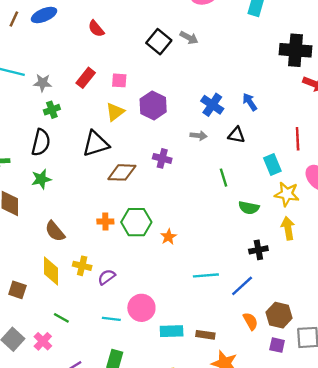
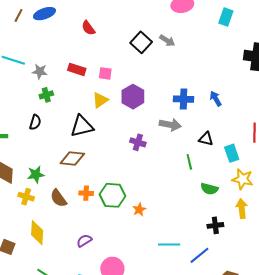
red rectangle: (86, 78) -> (77, 69), turned 66
blue cross: (212, 105) -> (184, 99), turned -36
black triangle: (236, 135) -> (206, 139), moved
gray arrow: (199, 136) -> (170, 125), size x1.5
black semicircle: (41, 142) -> (35, 122), size x0.7
brown diamond: (122, 172) -> (72, 158), moved
green star: (41, 179) -> (36, 174), moved
brown semicircle: (55, 231) -> (58, 198), moved
yellow cross: (82, 266) -> (26, 197), moved

